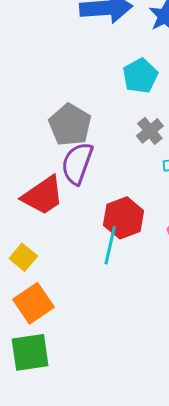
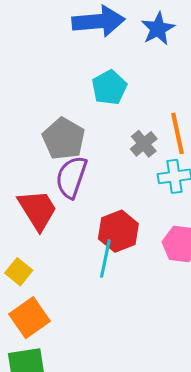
cyan pentagon: (140, 76) -> (109, 87), moved
red trapezoid: (43, 195) -> (38, 210), turned -87

